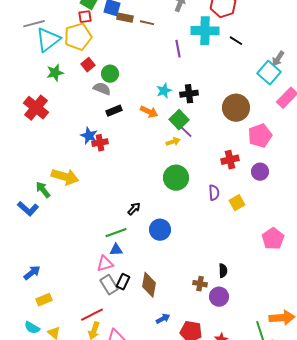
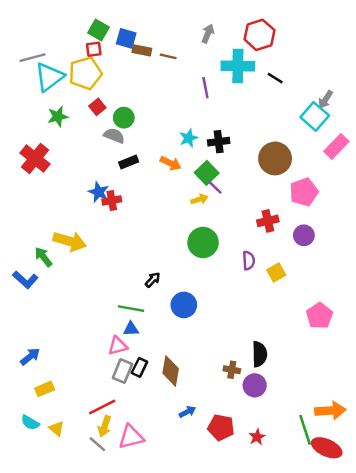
green line: (116, 233) -> (131, 309), turned 30
black semicircle: (223, 271) -> (259, 354), size x1.5
gray rectangle: (109, 285) -> (123, 371), turned 54

